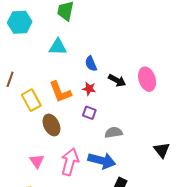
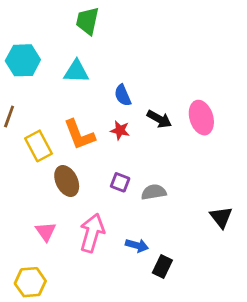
cyan hexagon: (20, 22) -> (23, 60), moved
purple square: (89, 113) -> (120, 182), moved
blue arrow: (102, 161) -> (137, 245), moved, size x0.6

